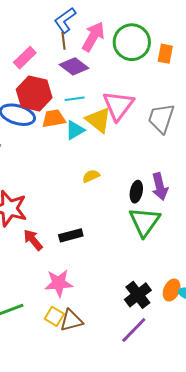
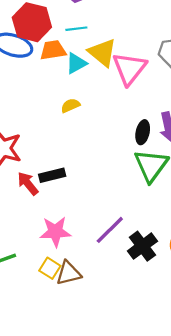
pink triangle: (118, 105) -> (129, 68), moved
yellow semicircle: (91, 176) -> (70, 105), moved
black rectangle: (71, 235) -> (52, 175), moved
purple line: (134, 330) -> (110, 230), moved

